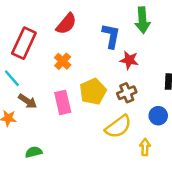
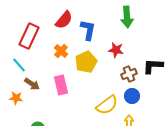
blue L-shape: (111, 36) -> (88, 30), moved
yellow pentagon: (93, 92) -> (86, 62), moved
brown cross: (127, 93) -> (129, 74), moved
blue circle: (158, 116) -> (132, 96), moved

